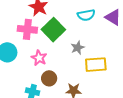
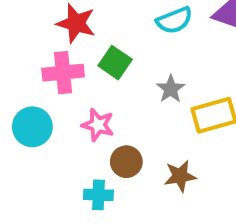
green square: (53, 30) -> (115, 63), size x0.7

